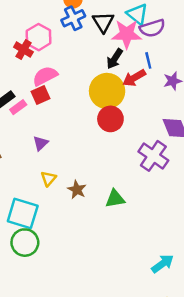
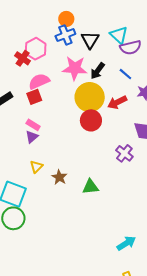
pink star: (127, 34) -> (75, 68), moved
blue line: (148, 60) -> (125, 74), turned -40
red arrow: (134, 78) -> (117, 102), moved
pink rectangle: (18, 107) -> (33, 125), moved, turned 64
purple cross: (153, 156) -> (124, 153), size x0.7

